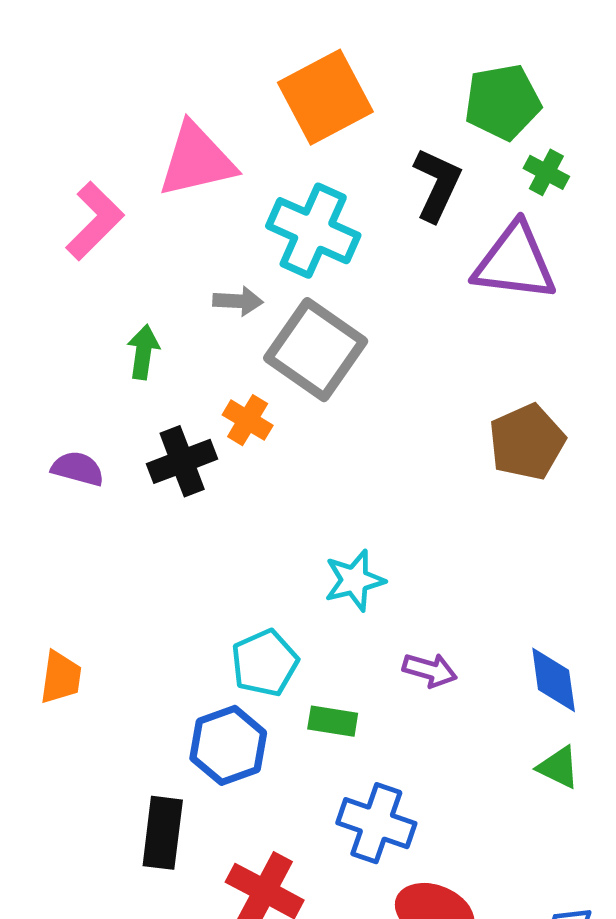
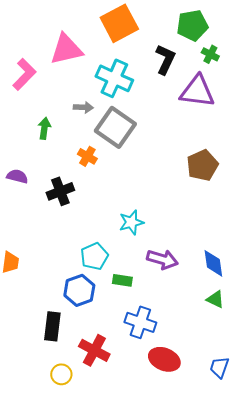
black cross: (182, 461) -> (60, 191), moved
purple arrow: (430, 670) -> (162, 259), size x1.4

